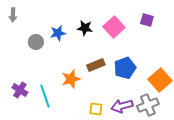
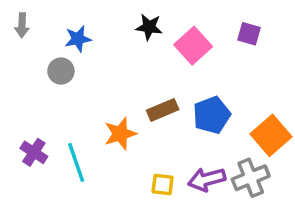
black star: (85, 28) -> (149, 27), moved
blue star: (58, 33) -> (78, 39), moved

